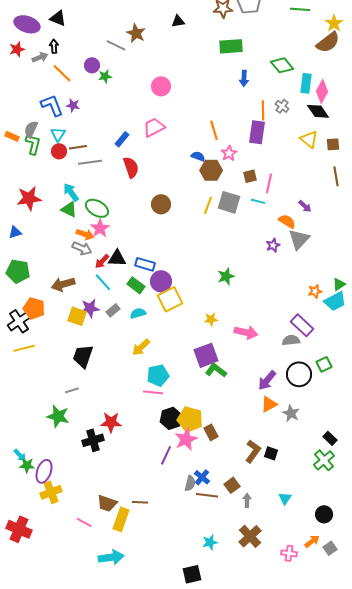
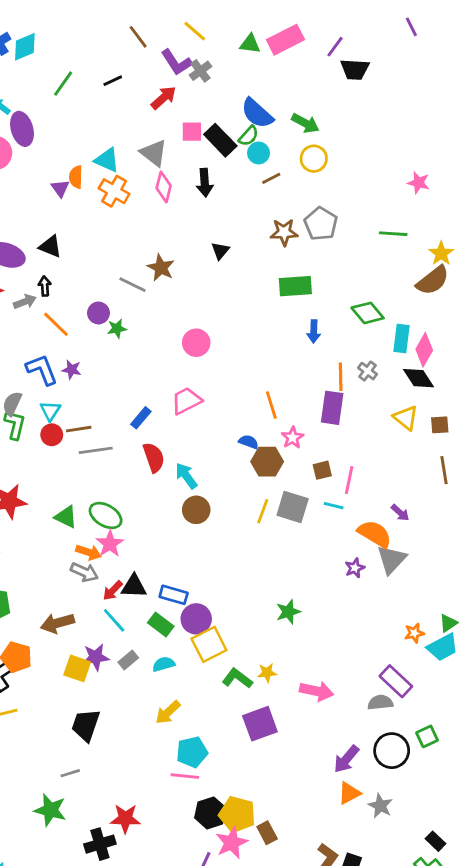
black triangle: (178, 21) -> (220, 251), turned -40
cyan arrow: (71, 192) -> (186, 476), moved
orange semicircle: (287, 221) -> (375, 534), size x1.4
green L-shape: (216, 370) -> (237, 678), moved

